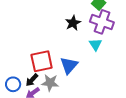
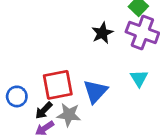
cyan triangle: (96, 44) -> (139, 78), moved
blue circle: (13, 84) -> (17, 96), moved

